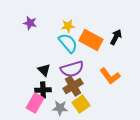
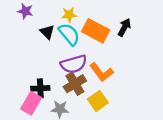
black triangle: (44, 70) -> (47, 32), moved
orange L-shape: (110, 76) -> (101, 72), moved
yellow square: (81, 104) -> (98, 101), moved

